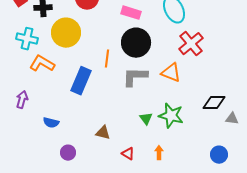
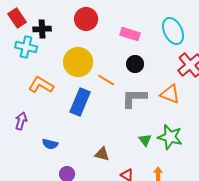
yellow circle: (66, 33) -> (78, 62), moved
cyan cross: (27, 39) -> (26, 47), moved
black circle: (136, 43) -> (135, 64), size x0.6
orange line: (107, 59) -> (106, 80), turned -66

